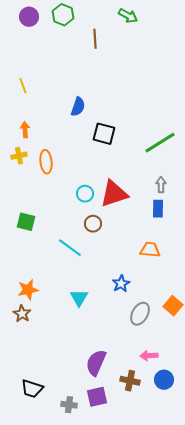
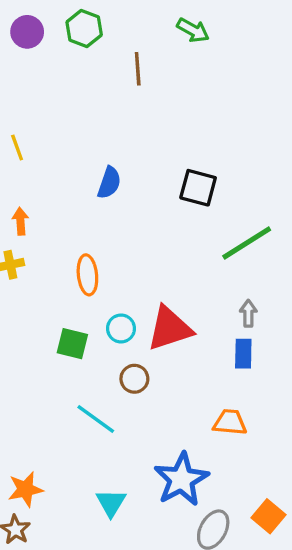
black square: (104, 134) -> (198, 188), moved
orange ellipse: (46, 162) -> (87, 275), moved
green square: (26, 222) -> (72, 344), moved
blue star: (121, 284) -> (181, 479), size x1.8

